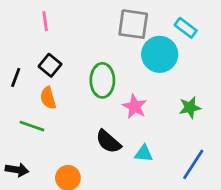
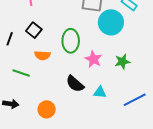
orange semicircle: (48, 98) -> (42, 55), moved, turned -70
green star: (190, 107) -> (122, 62), moved
blue line: (193, 164) -> (135, 100), turned 30

